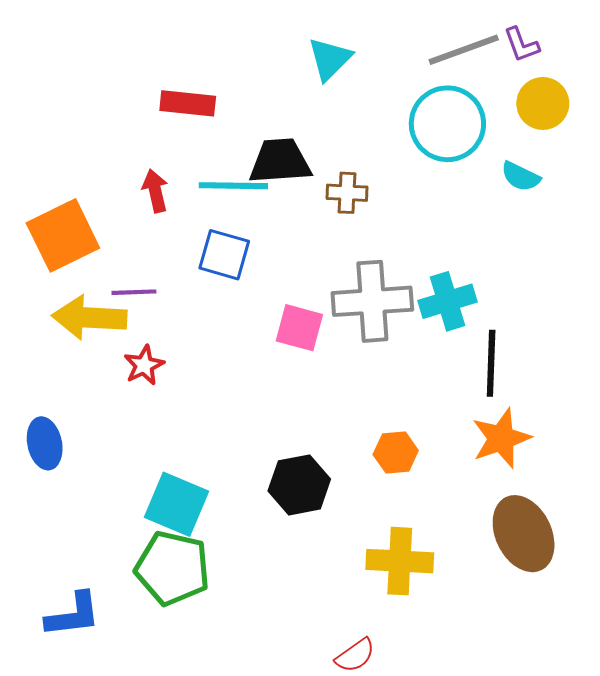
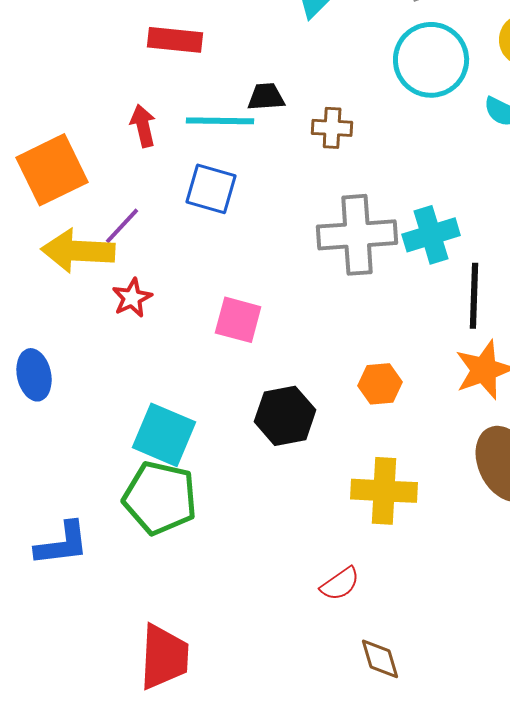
black trapezoid: (280, 161) -> (266, 97), size x0.6
purple line: (134, 292) -> (122, 226), turned -45
pink square: (299, 328) -> (238, 320), moved

